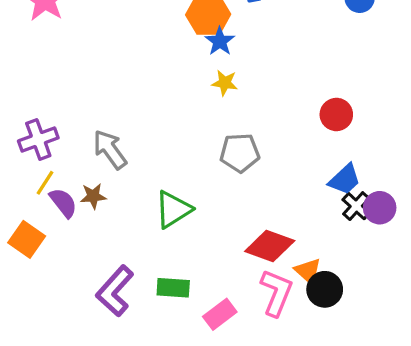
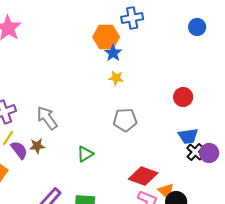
blue trapezoid: (345, 179) -> (188, 136), turned 35
green triangle: (173, 209) -> (85, 154), size x0.7

